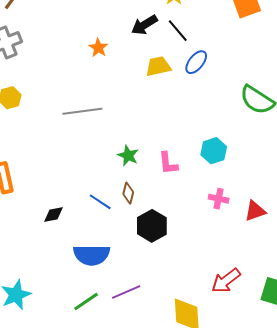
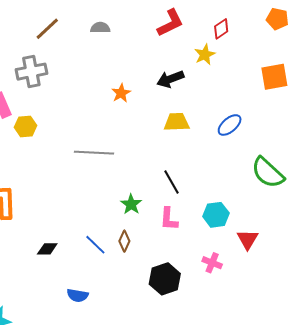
black line: (178, 31) -> (172, 182), moved
blue ellipse: (196, 62) -> (230, 125), moved
red triangle: (255, 211) -> (248, 239), moved, turned -50
black hexagon: (152, 226) -> (165, 279), moved
blue semicircle: (92, 255) -> (78, 295), size x0.6

